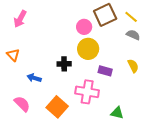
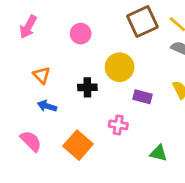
pink circle: (84, 27) -> (81, 34), moved
orange triangle: (13, 55) -> (42, 75), moved
pink cross: (87, 92) -> (118, 125), size x0.6

